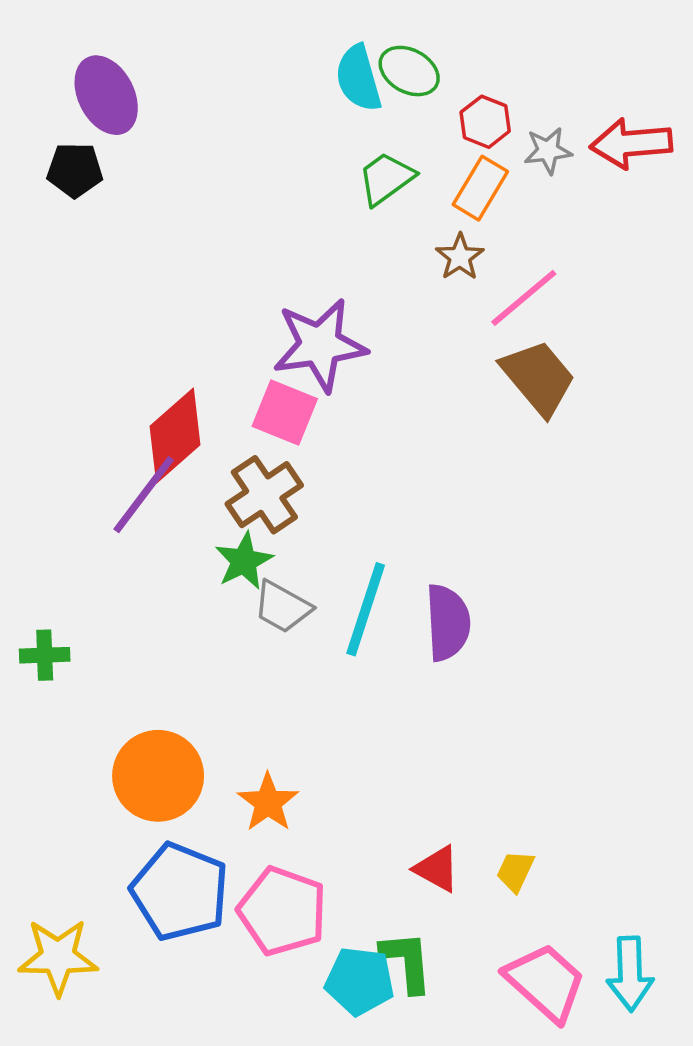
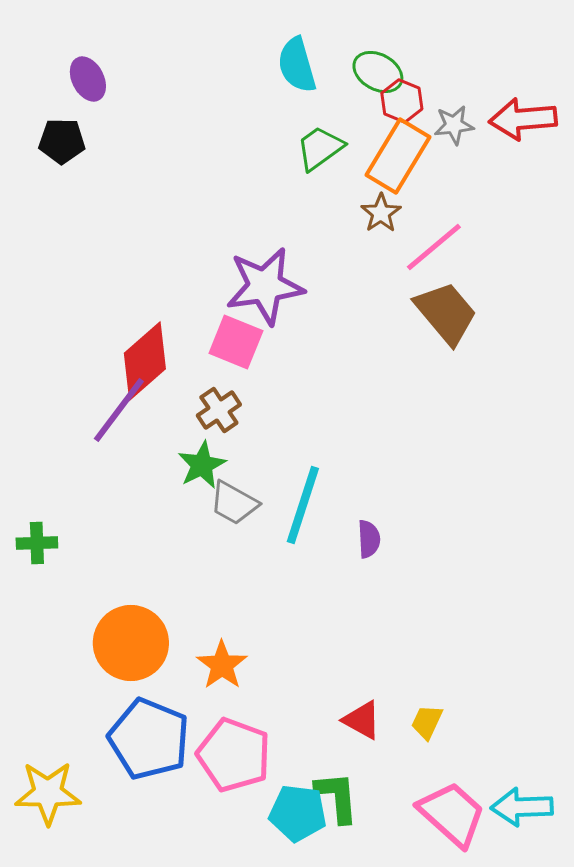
green ellipse: (409, 71) -> (378, 72), moved
purple ellipse: (106, 95) -> (88, 79), size x0.7
orange rectangle: (480, 188) -> (398, 156), size x1.4
brown cross: (264, 495) -> (219, 410), size x0.7
purple semicircle: (448, 623) -> (369, 539), moved, size x0.6
cyan arrow: (630, 974) -> (522, 807), turned 90

